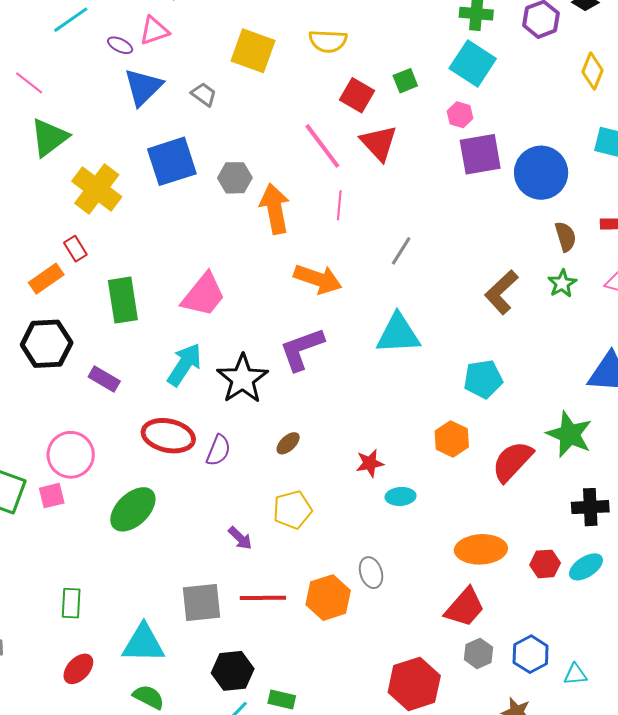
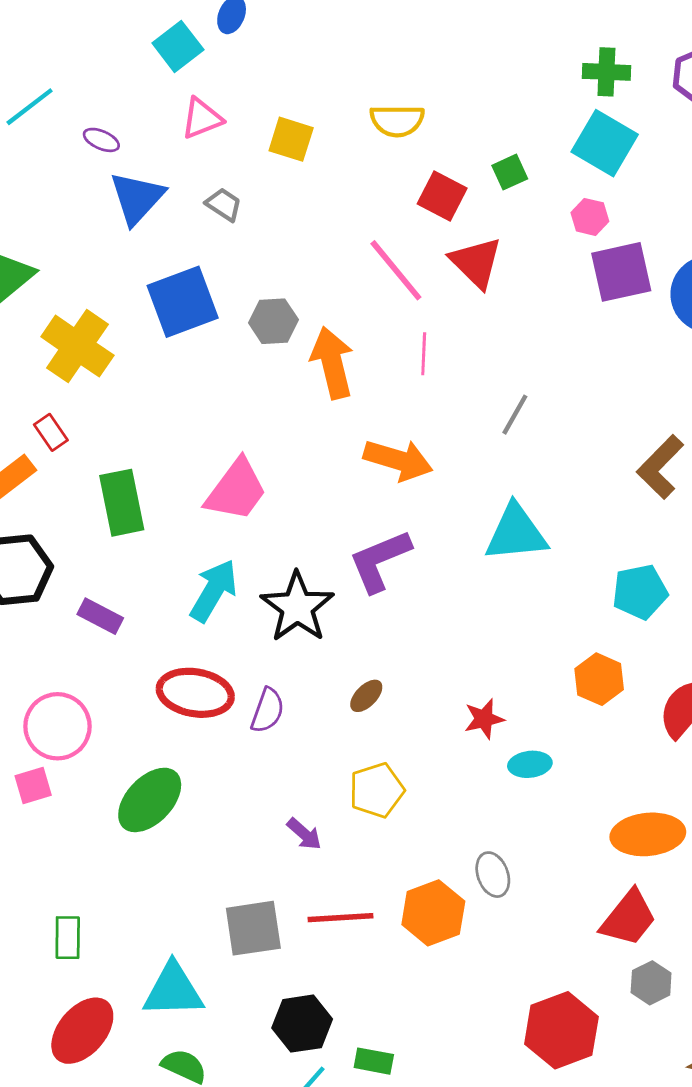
pink triangle: (154, 31) -> (202, 118), moved
yellow square: (253, 51) -> (291, 139), size x0.7
red ellipse: (78, 669) -> (82, 1031), size x1.5

